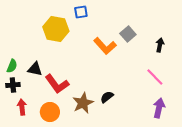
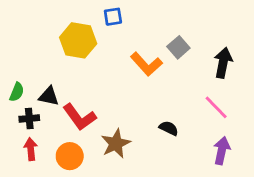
black arrow: (160, 45) -> (223, 63), size x1.5
black cross: (13, 85) -> (29, 118), moved
black semicircle: (107, 97) -> (169, 128), moved, turned 64

